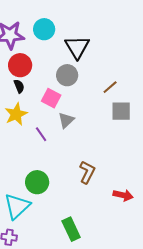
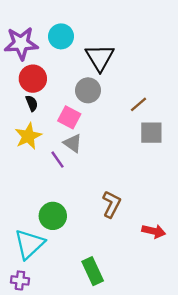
gray triangle: (66, 120) -> (73, 143), moved, turned -42

